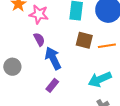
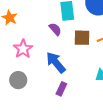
pink star: (39, 14) -> (23, 49), moved, turned -30
purple semicircle: (39, 39) -> (55, 29), moved

